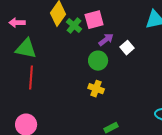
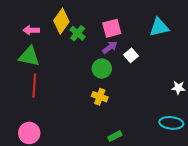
pink square: (94, 20) -> (112, 28), moved
pink arrow: (17, 23) -> (31, 30), moved

